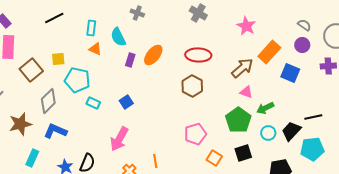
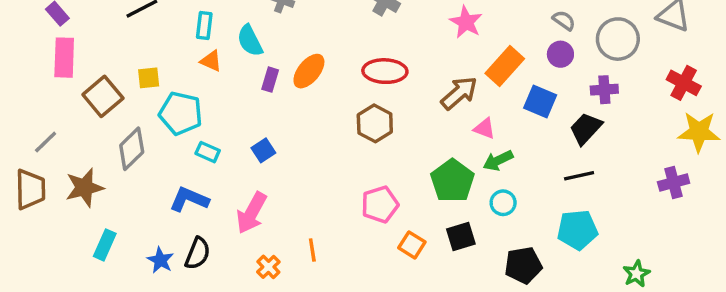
pink triangle: (246, 92) -> (484, 128), moved
blue L-shape: (55, 131) -> (189, 199), moved
black trapezoid: (291, 131) -> (586, 128), moved

